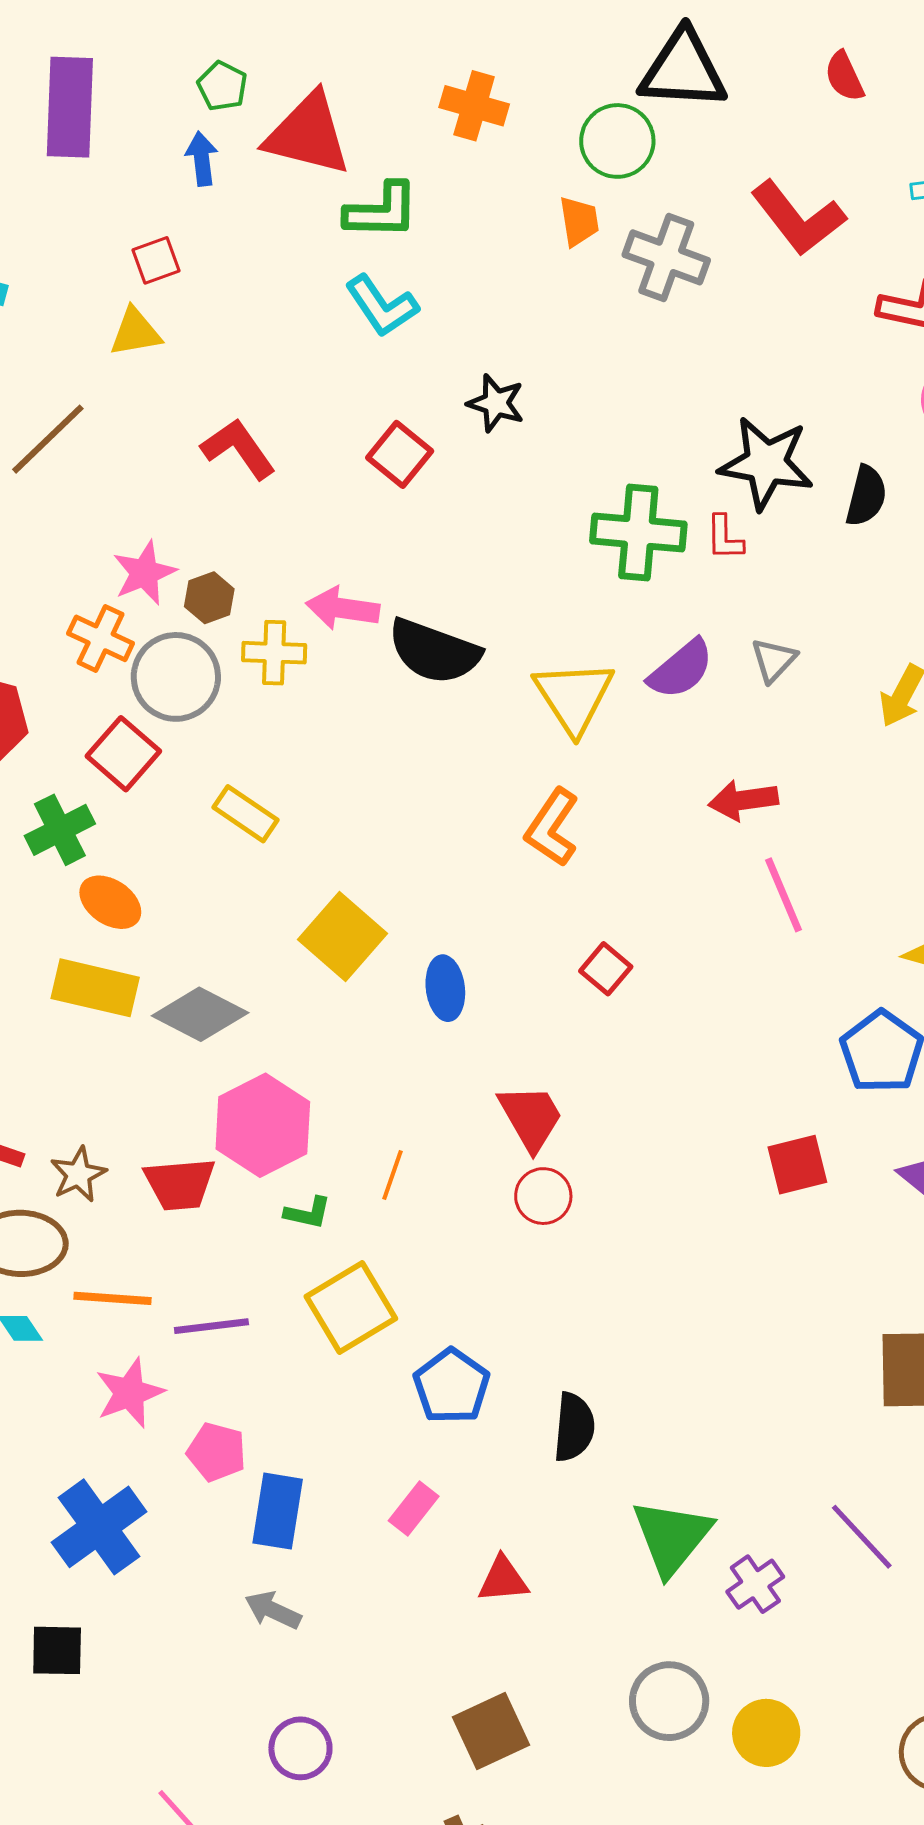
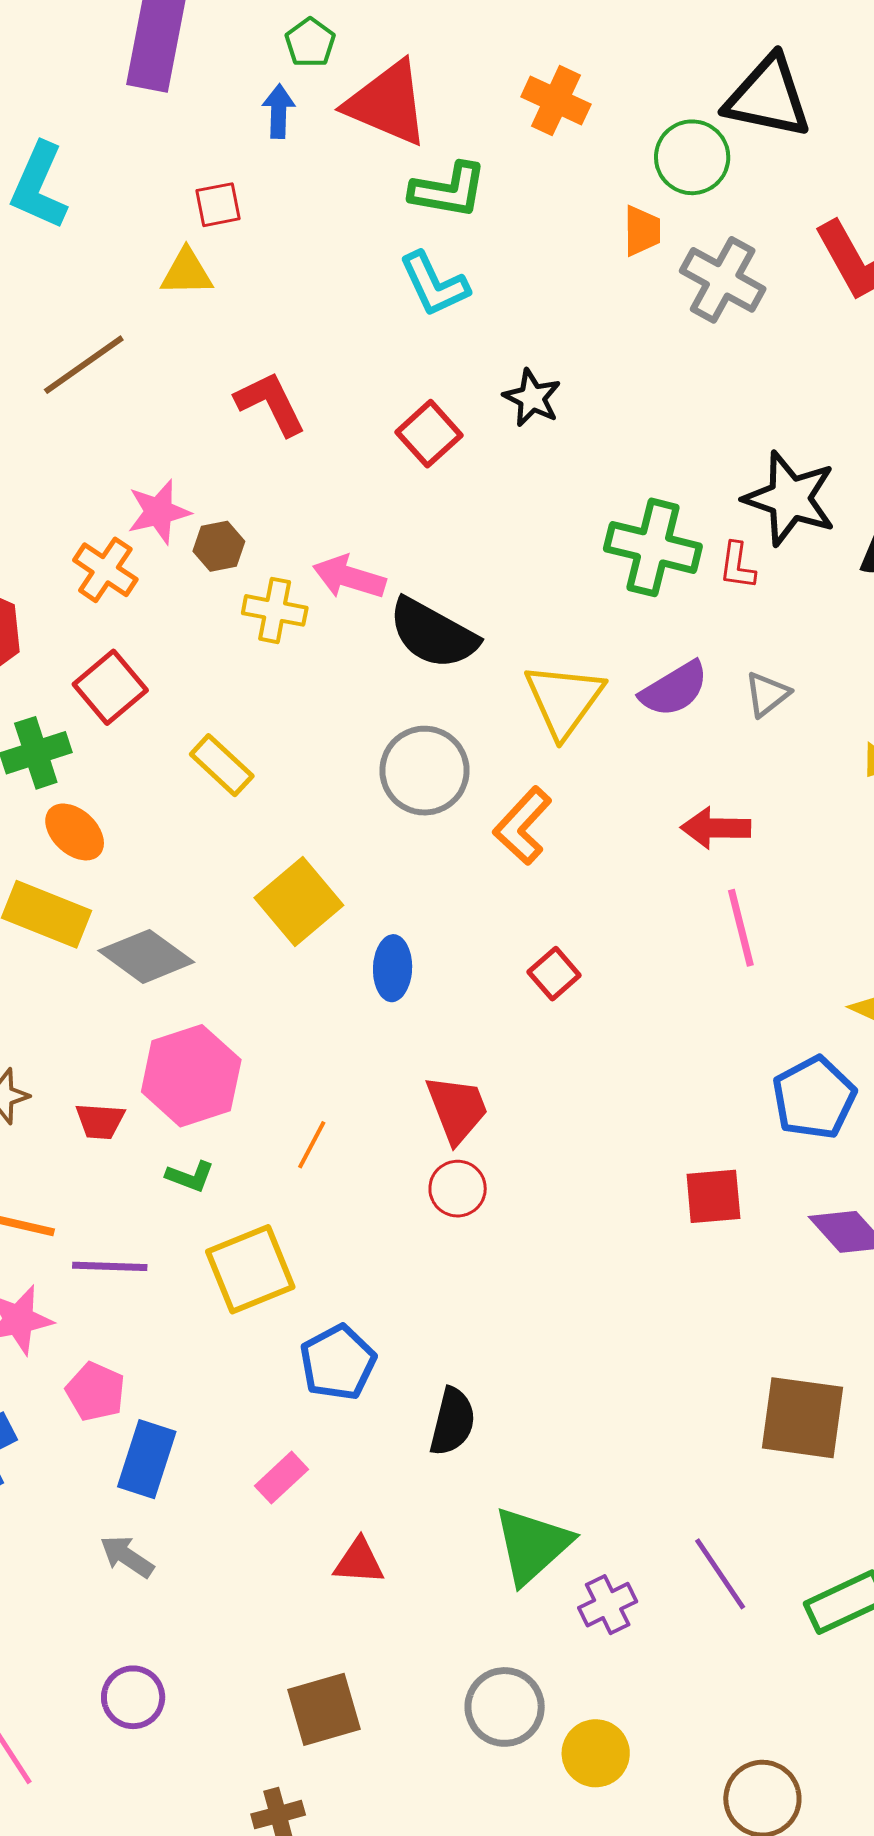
gray circle: (176, 677) -> (424, 771), moved
red trapezoid: (180, 1184) -> (100, 1121), size x0.7
green L-shape: (308, 1213) -> (190, 1176), moved

